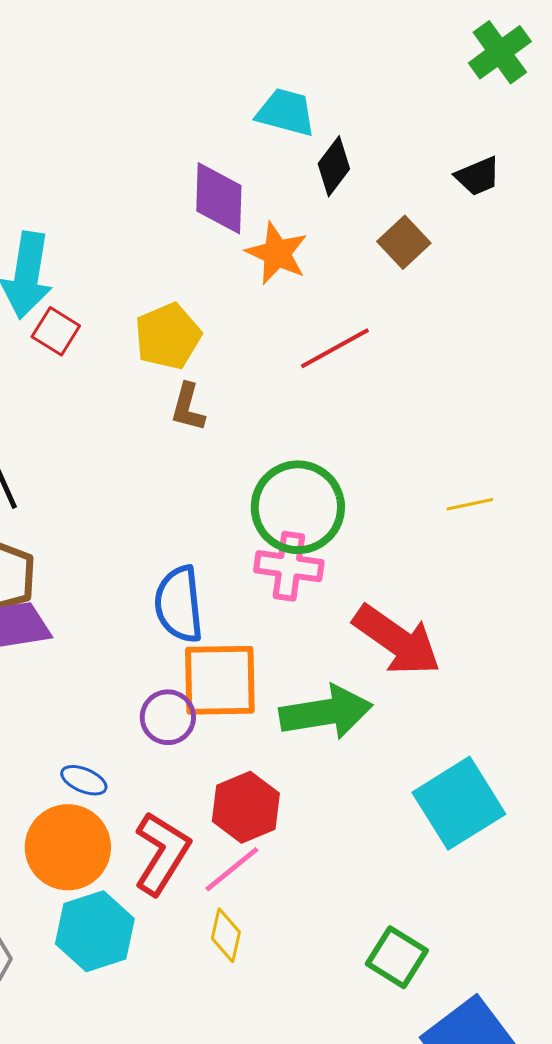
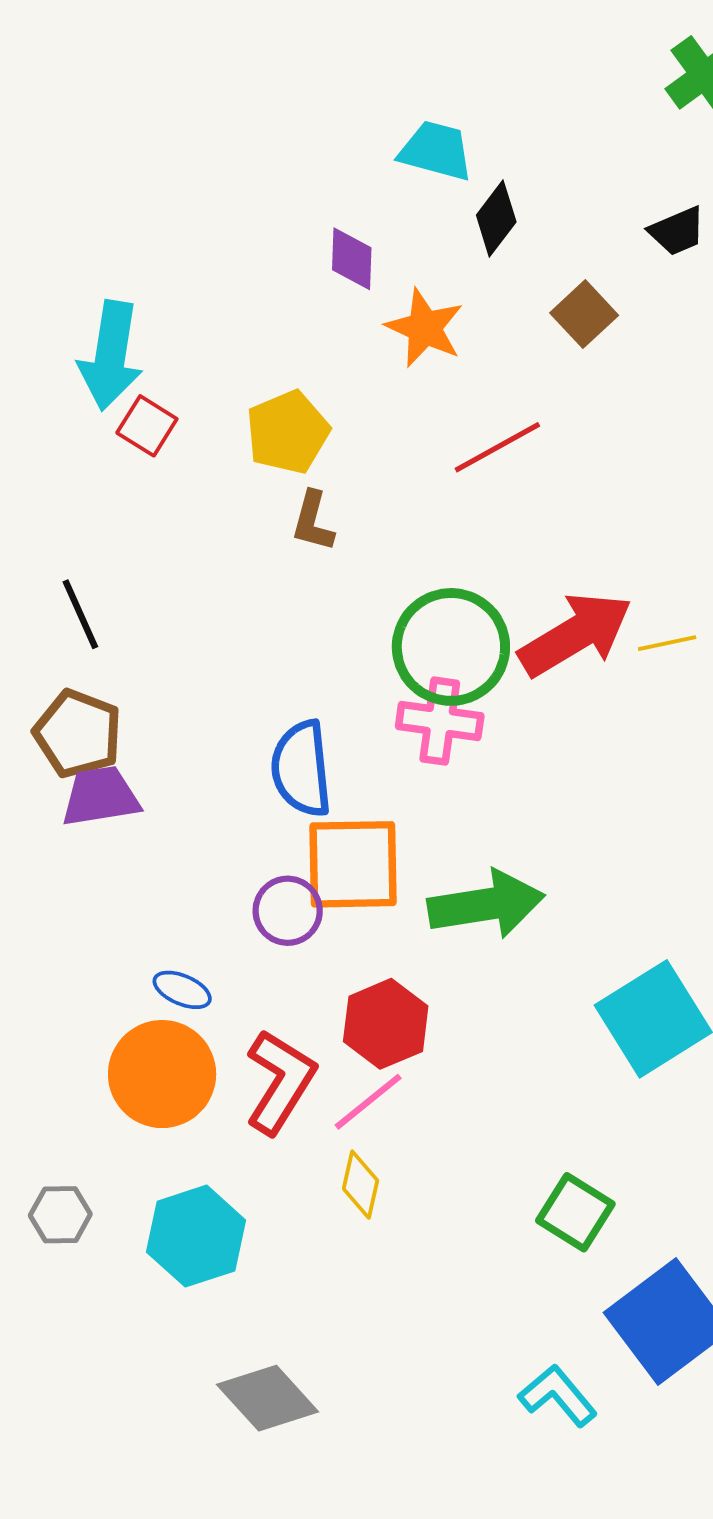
purple diamond: (219, 198) -> (352, 259), size x0.7
red arrow: (397, 640) -> (575, 634), moved, turned -66
cyan hexagon: (95, 931) -> (196, 1236), moved

